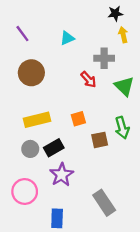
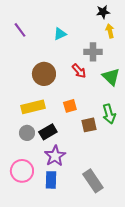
brown circle: (31, 73) -> (44, 74), moved
blue rectangle: (57, 218) -> (51, 180), moved

